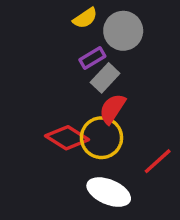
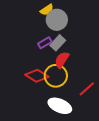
gray circle: (123, 31) -> (57, 20), moved
purple rectangle: (92, 58) -> (45, 43), moved

